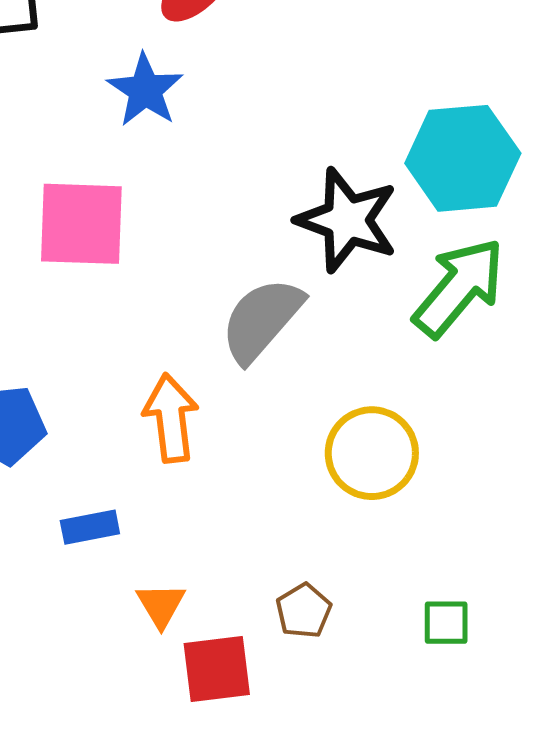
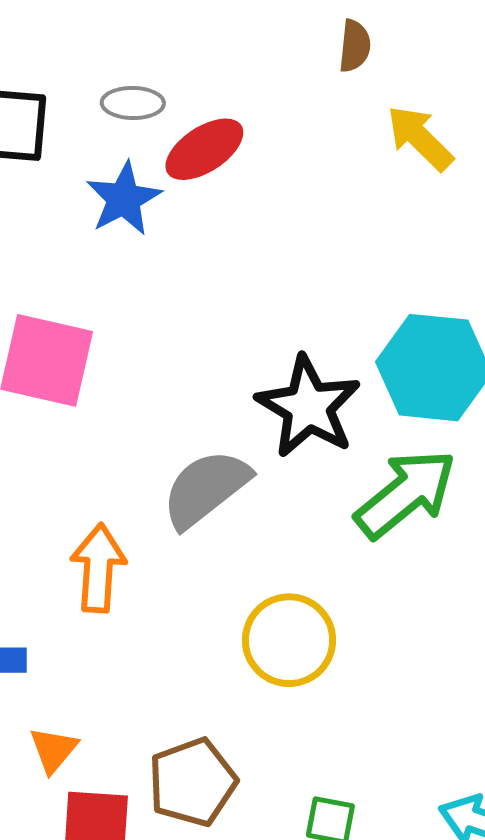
blue star: (145, 90) -> (124, 199), moved
brown pentagon: (304, 611) -> (192, 782), size x1.6

